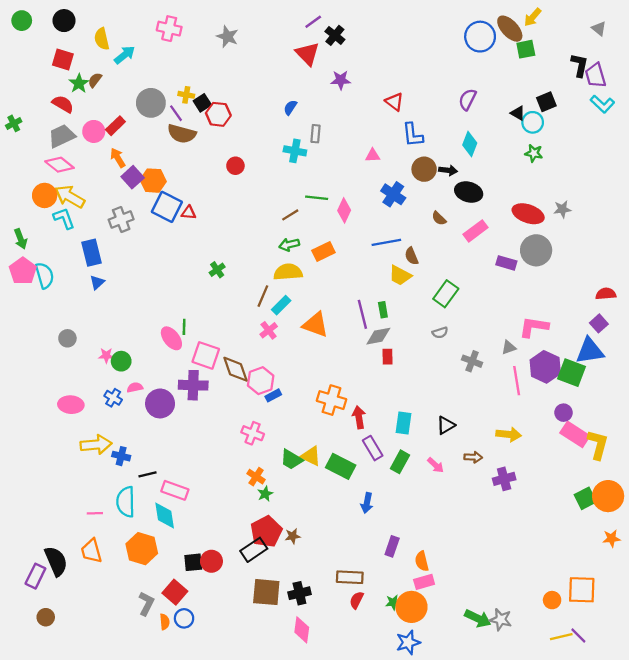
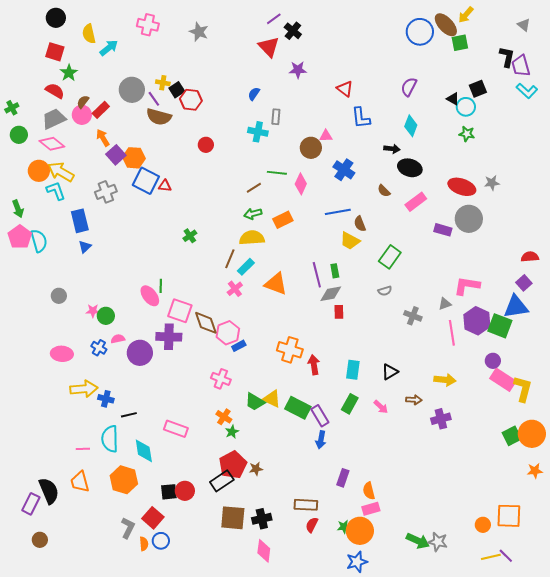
green circle: (22, 21) -> (19, 135), moved
brown semicircle: (95, 80) -> (83, 102), moved
brown circle: (424, 169) -> (311, 148), moved
purple rectangle: (373, 448) -> (320, 416), moved
pink rectangle: (175, 490) -> (176, 429), moved

